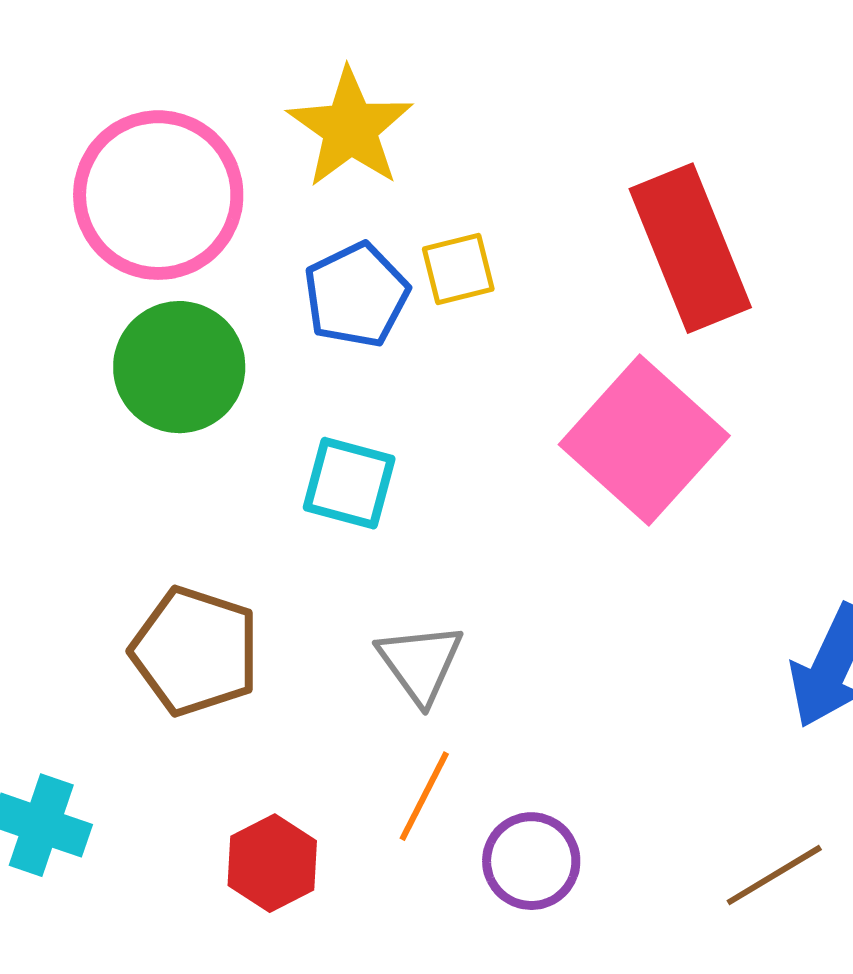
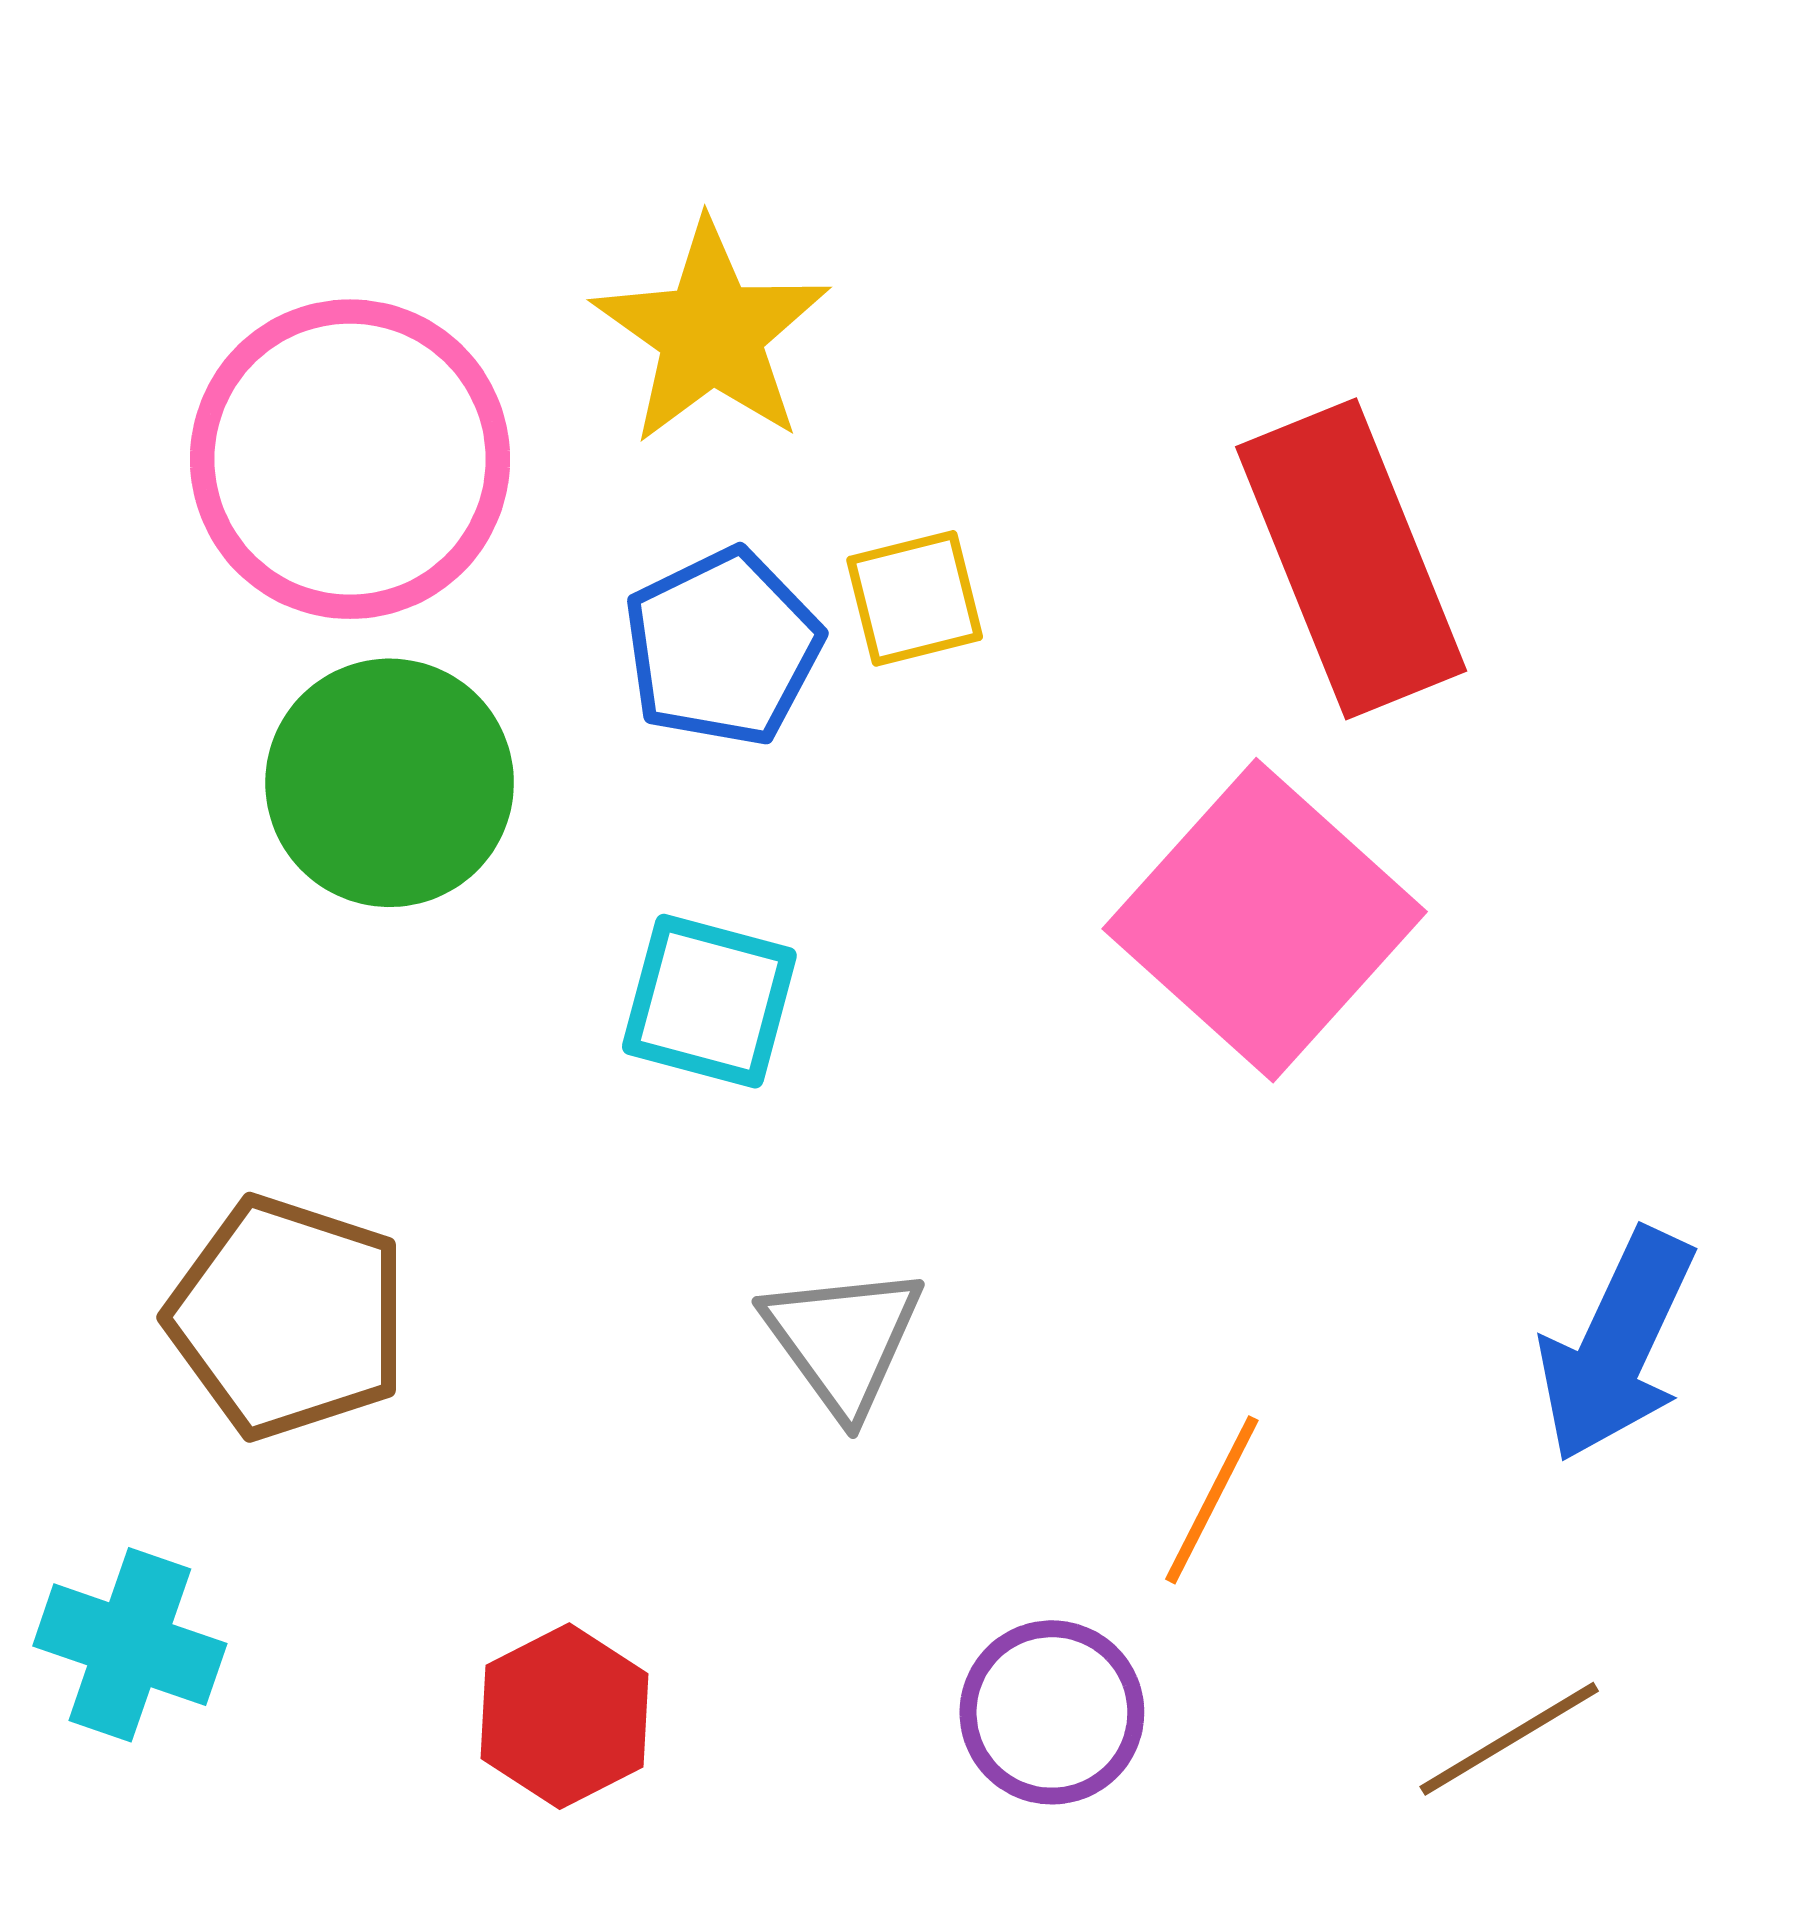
brown pentagon: (195, 651) -> (288, 1317), moved
orange line: (424, 796) -> (1212, 1500), moved

